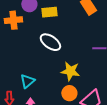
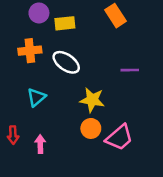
orange cross: (13, 20) -> (30, 51), moved
cyan triangle: (27, 81) -> (36, 97), moved

